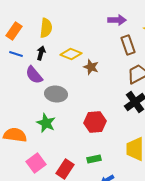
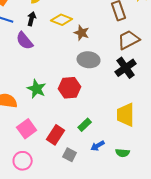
gray ellipse: (56, 94) -> (89, 60), moved
red hexagon: (95, 122) -> (70, 88), moved
green rectangle: (94, 159) -> (85, 125), turned -32

